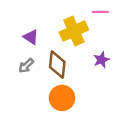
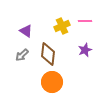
pink line: (100, 12) -> (85, 21), moved
yellow cross: (74, 31) -> (62, 26), size x0.7

